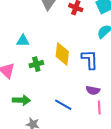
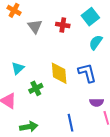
cyan triangle: (23, 41) -> (18, 68), turned -32
blue line: (63, 105) -> (71, 123), turned 60

